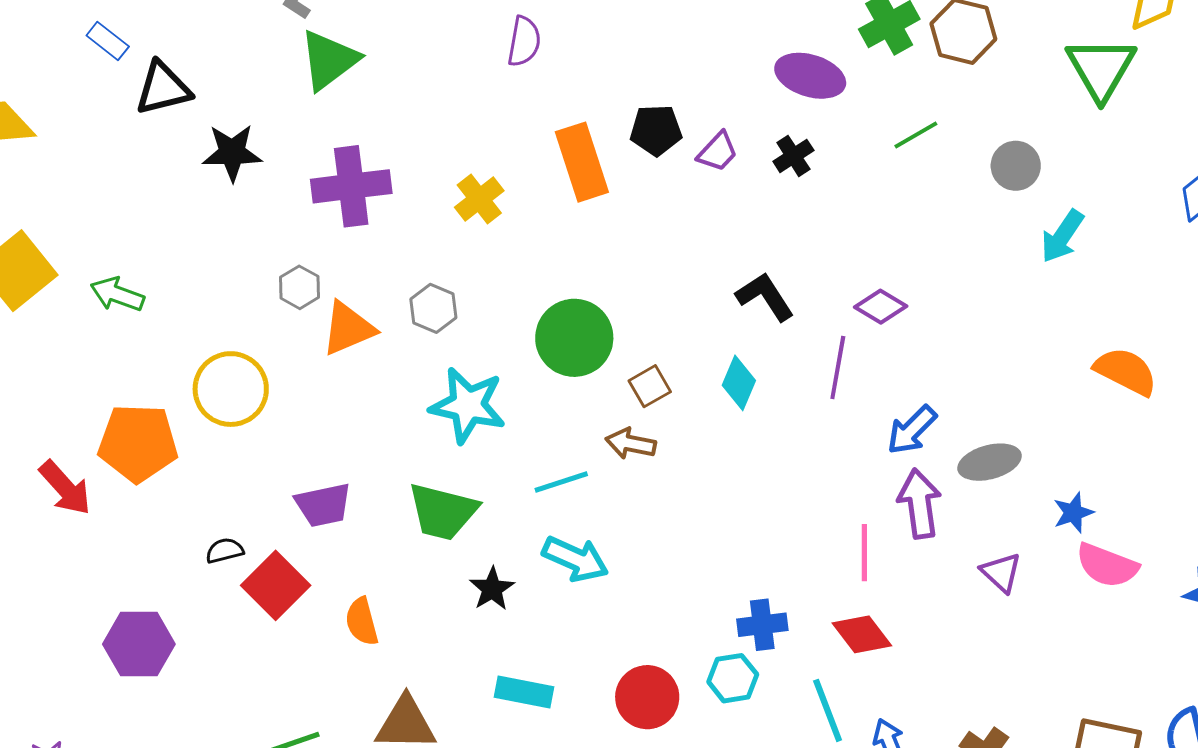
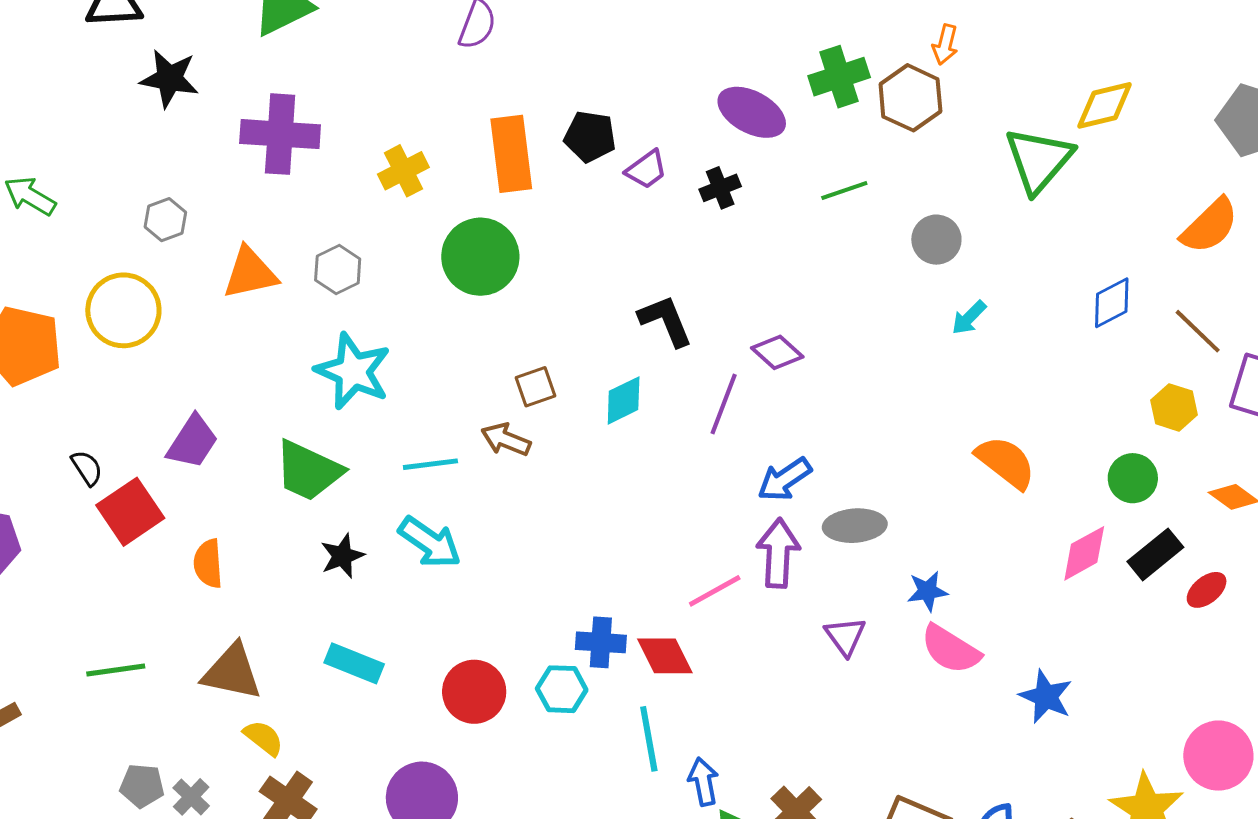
cyan arrow: (1062, 236) -> (969, 318), size x0.7
gray hexagon: (299, 287) -> (165, 220), moved
green circle: (574, 338) -> (480, 257), moved
cyan diamond: (739, 383) -> (624, 400), turned 30
purple trapezoid: (323, 505) -> (192, 442), turned -56
black semicircle: (225, 551) -> (87, 468), turned 60
pink line: (864, 553) -> (715, 591), turned 50
red diamond: (862, 634) -> (665, 656), moved

